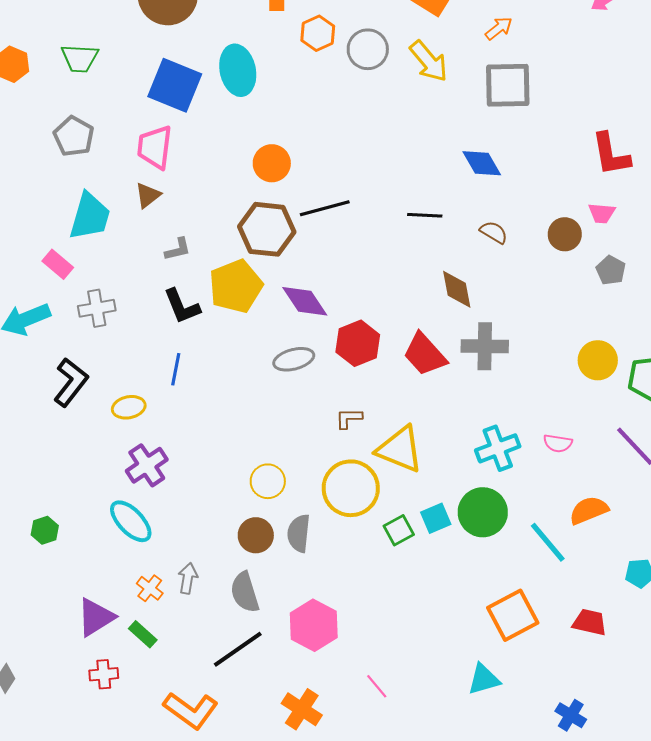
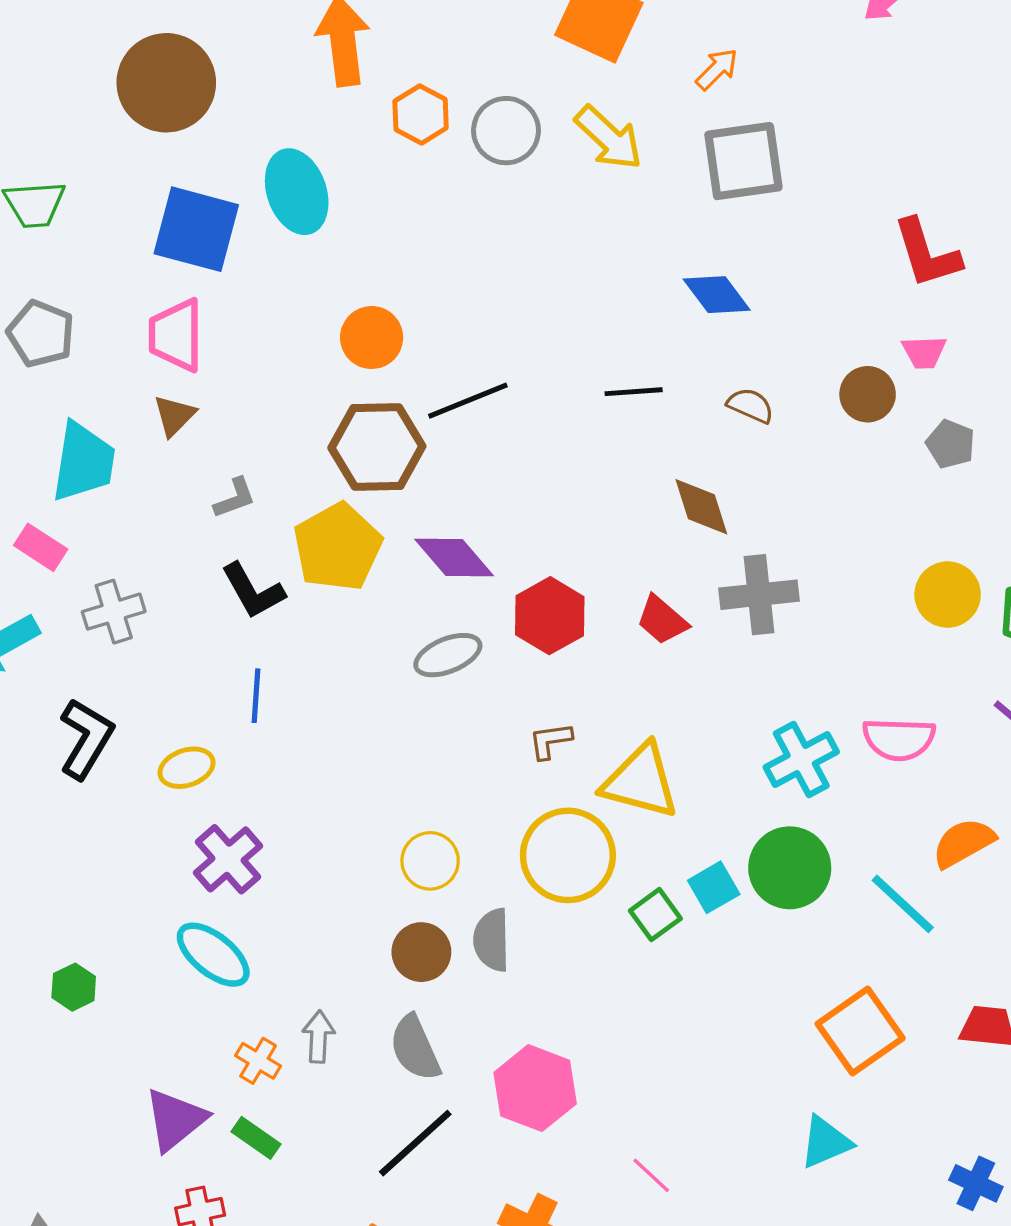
red trapezoid: (425, 354) -> (662, 620), size x0.7
pink semicircle: (558, 443) -> (899, 739), size x1.5

